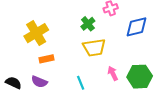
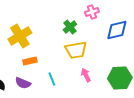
pink arrow: (113, 73) -> (86, 75), moved
cyan line: (81, 83) -> (52, 79), moved

